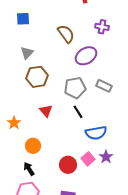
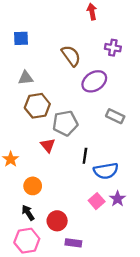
gray triangle: (27, 53) -> (26, 78), turned 40
gray pentagon: (75, 88) -> (65, 123), moved
black line: (78, 112) -> (85, 156), moved, turned 40
red circle: (68, 165) -> (57, 221), moved

